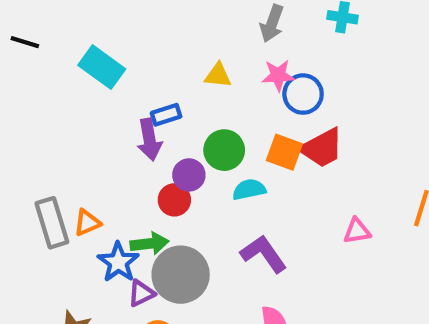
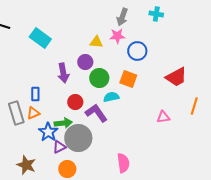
pink star: (278, 75) -> (117, 36), moved
blue rectangle: (166, 115) -> (35, 94), moved, turned -72
red trapezoid: (322, 148) -> (176, 77), moved
purple circle: (189, 175) -> (85, 62), moved
purple L-shape: (264, 254) -> (96, 113), moved

